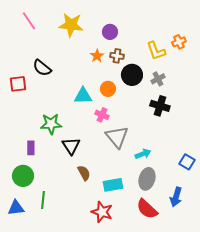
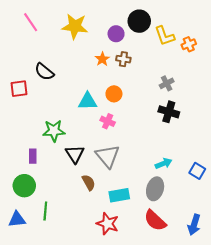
yellow L-shape: (156, 51) -> (165, 36), moved
black circle: (132, 75) -> (139, 21), moved
gray triangle: (117, 137) -> (108, 156), moved
cyan arrow: (143, 154) -> (164, 164), moved
blue arrow: (176, 197) -> (194, 225), moved

